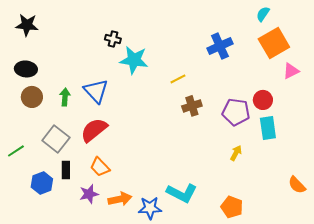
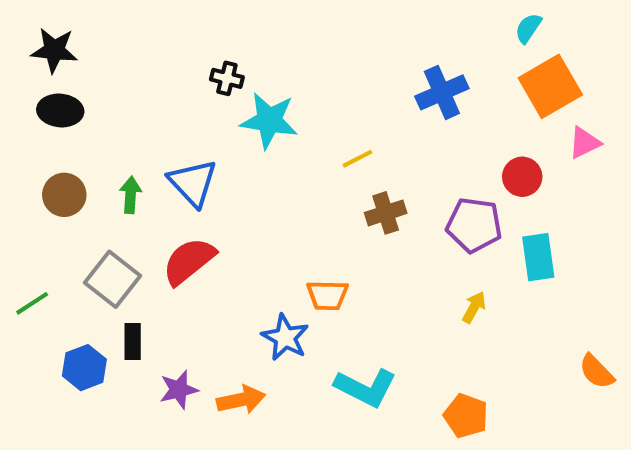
black ellipse: (26, 69) -> (60, 110), moved
red circle: (263, 100) -> (522, 177), moved
orange trapezoid: (100, 167) -> (327, 295), moved, turned -45
blue star: (150, 208) -> (285, 337), moved, turned 30

